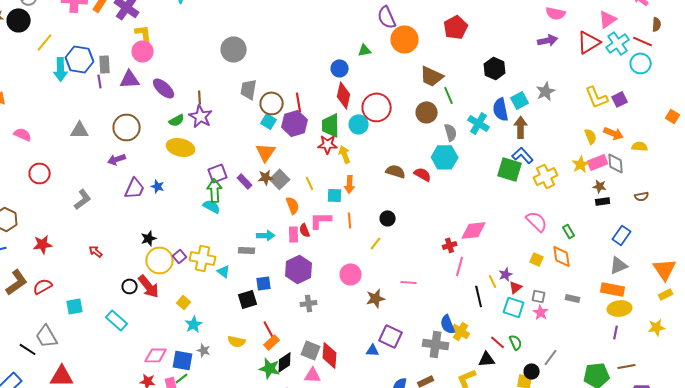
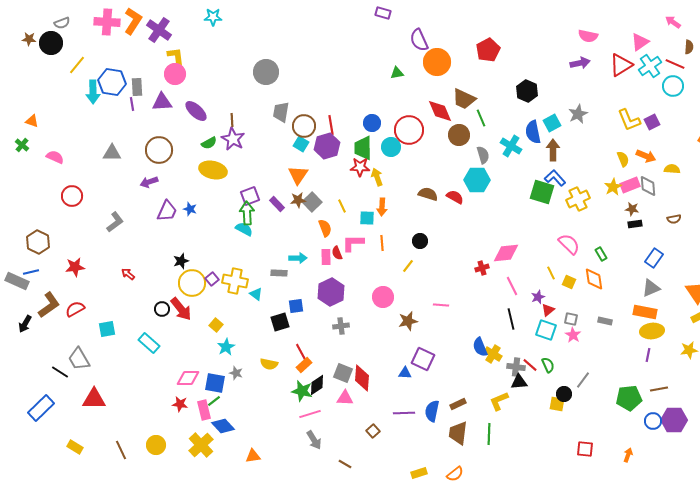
blue circle: (340, 68) -> (372, 123), moved
red diamond: (344, 95) -> (440, 111), moved, turned -36
pink line: (460, 266) -> (512, 286), moved, turned -42
yellow line: (493, 281) -> (551, 273), moved
gray cross: (436, 344) -> (516, 367), moved, size x0.7

